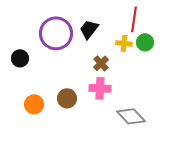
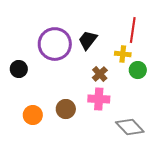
green circle: (145, 42) -> (138, 70), moved

